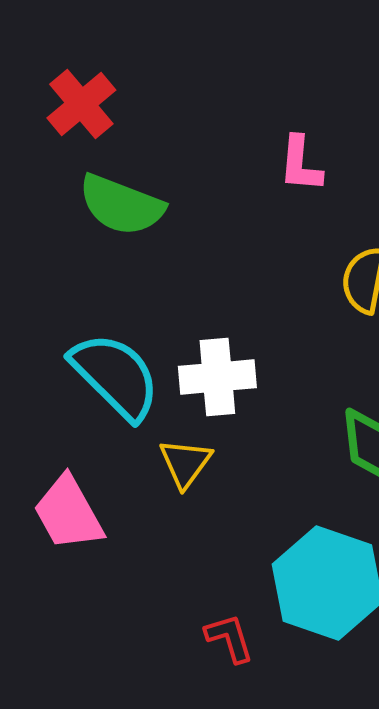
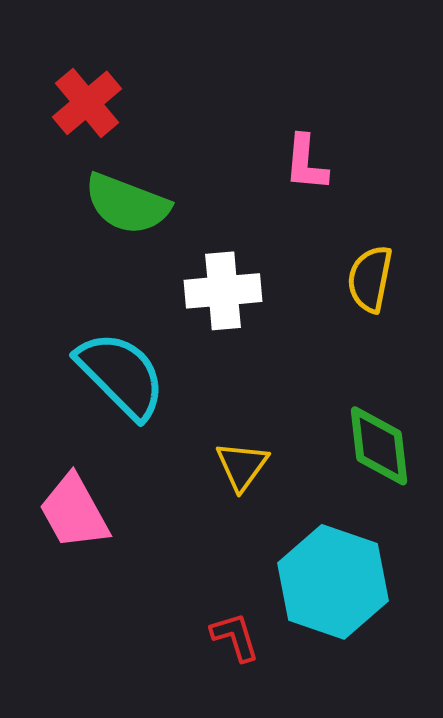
white cross: (217, 377) -> (223, 291), moved
yellow triangle: (185, 463) -> (242, 466), moved

